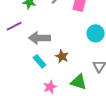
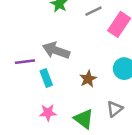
purple line: (14, 26) -> (25, 62), moved
brown star: (62, 56) -> (88, 79), moved

